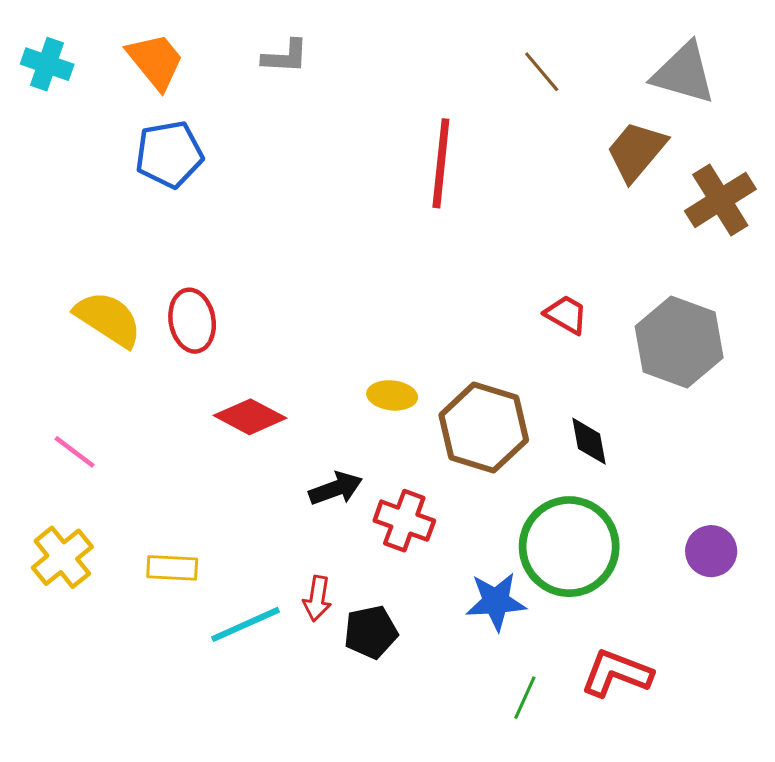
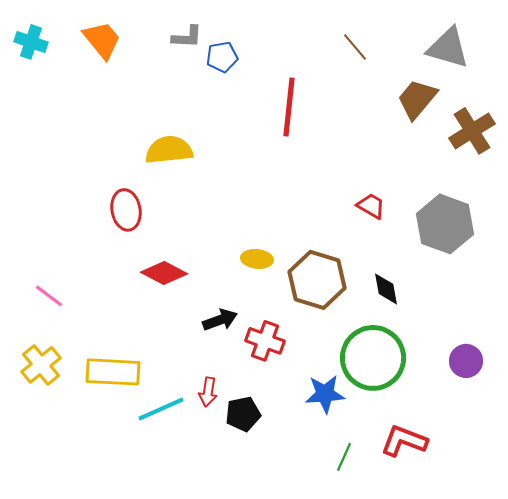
blue pentagon: (169, 154) -> (222, 57), moved, size x0.7
yellow semicircle: (108, 319) -> (169, 150), moved, turned -39
yellow rectangle: (172, 568) -> (113, 372), size x1.6

